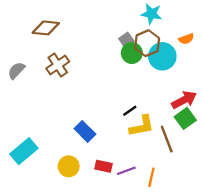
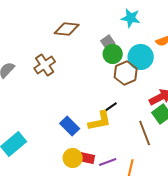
brown diamond: (46, 28) -> (67, 29), moved
brown hexagon: (147, 43) -> (126, 73), moved
yellow L-shape: (142, 126) -> (100, 121), moved
yellow circle: (69, 166) -> (73, 158), moved

